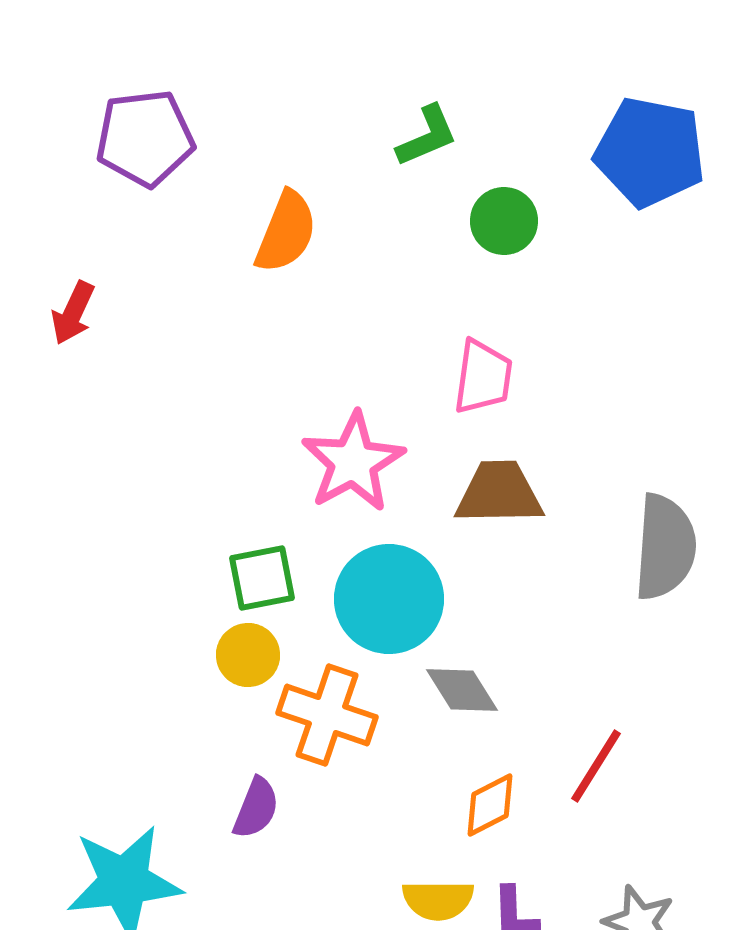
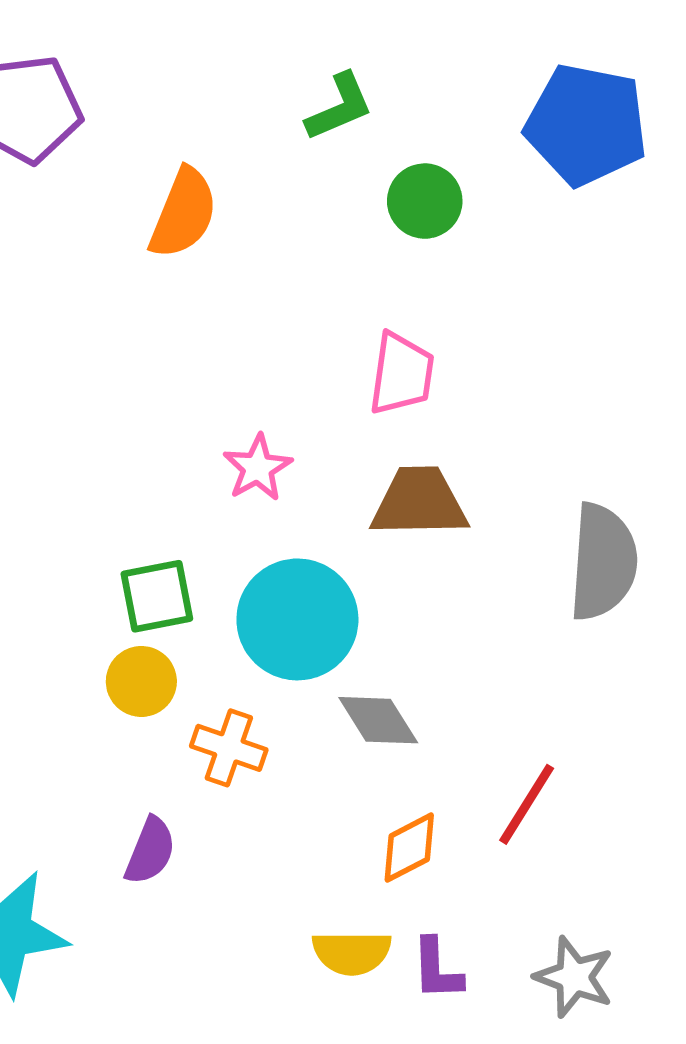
pink star: (353, 462) -> (258, 468), size x0.6
orange cross: (327, 715) -> (229, 748), size x0.7

